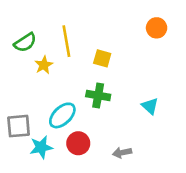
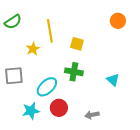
green semicircle: (25, 42) -> (13, 22), moved
gray square: (19, 126) -> (14, 76), moved

